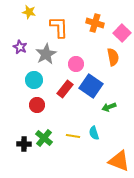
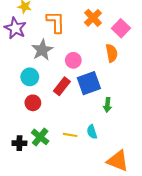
orange cross: (95, 23) -> (93, 18), turned 30
purple star: (20, 47) -> (15, 28), moved, size x1.5
blue square: (91, 86) -> (89, 83), turned 35
green arrow: (109, 107) -> (107, 105), turned -64

